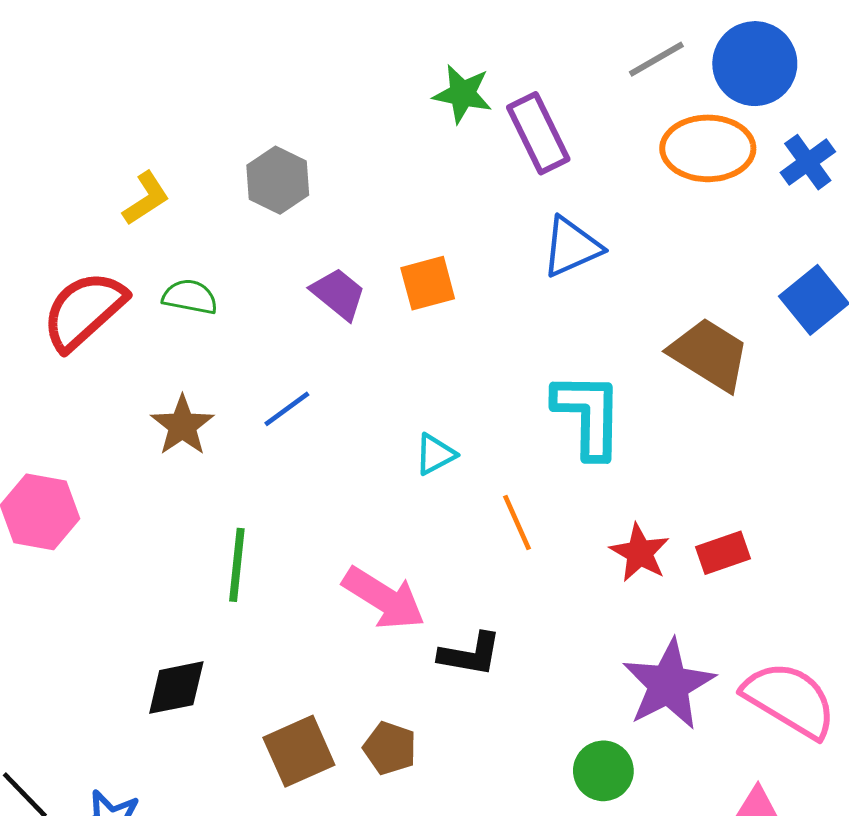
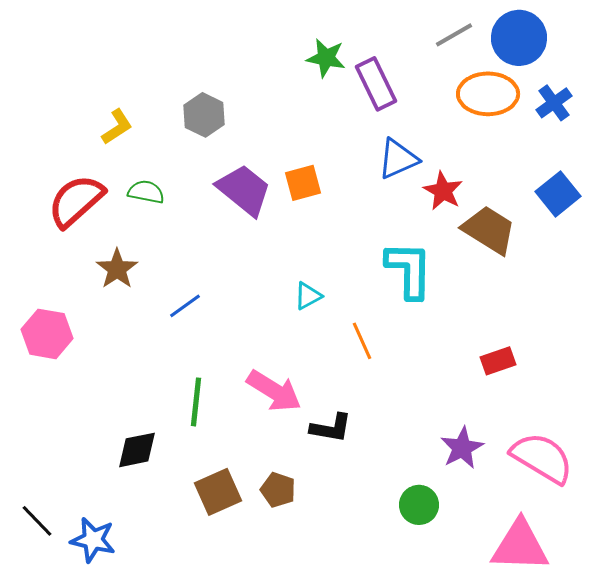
purple trapezoid: (338, 294) -> (244, 190), size x1.5
blue line: (287, 409) -> (185, 306), moved
brown star: (182, 426) -> (117, 269), moved
red star: (640, 553) -> (443, 191), moved
green line: (237, 565) -> (196, 402), moved
purple star: (668, 685) -> (462, 448), size x0.7

